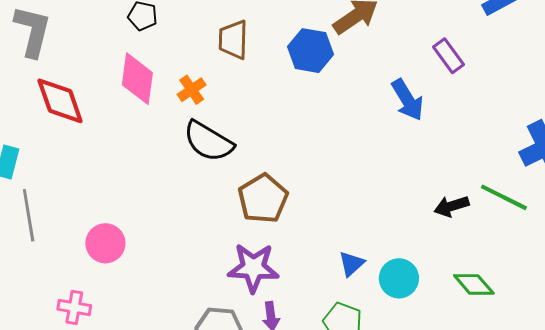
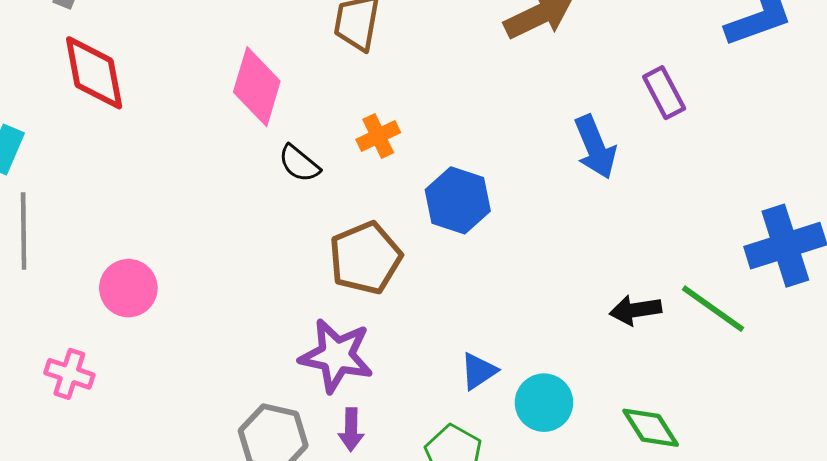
blue hexagon: (311, 51) -> (458, 200), moved
pink diamond: (137, 79) -> (257, 87), moved
orange cross: (192, 90) -> (378, 136), moved
black semicircle: (208, 141) -> (299, 164), size x0.6

